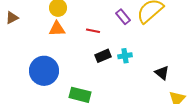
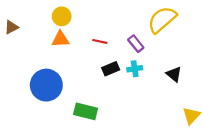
purple rectangle: (123, 17) -> (136, 44), moved
black triangle: (162, 73) -> (174, 74), moved

